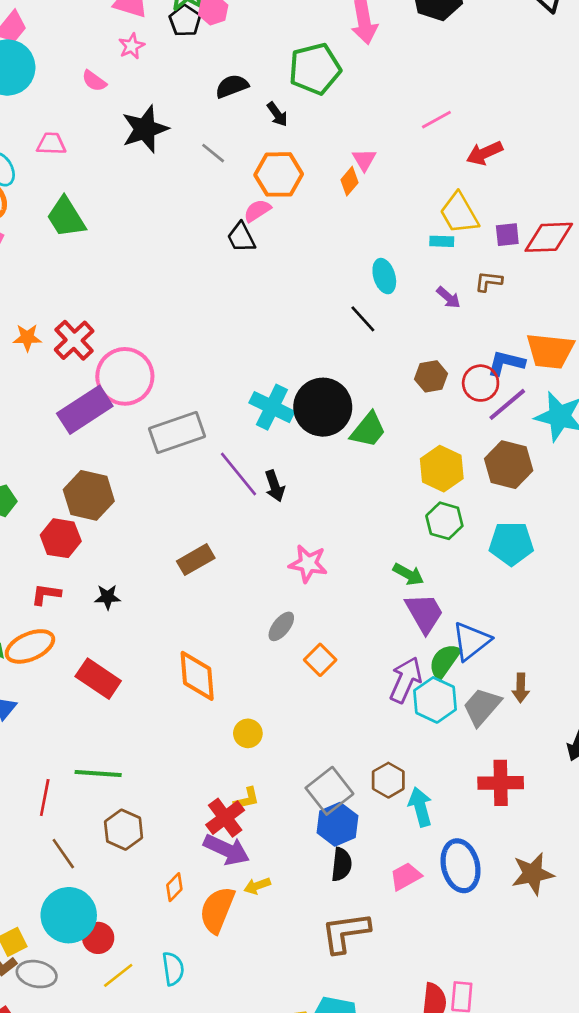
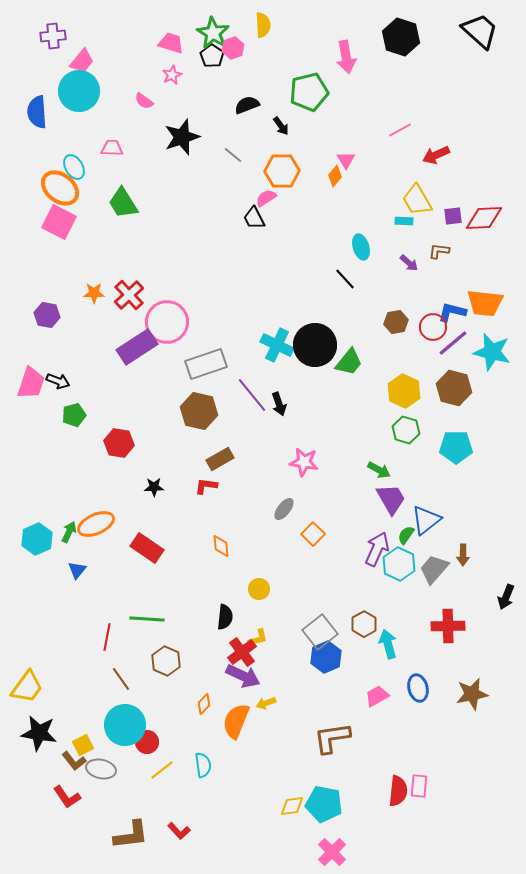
brown hexagon: (89, 495) -> (199, 411), moved
red L-shape: (46, 594) -> (206, 486), moved
green semicircle: (444, 661) -> (406, 535), size x0.7
orange diamond: (197, 676) -> (221, 546), size x0.6
black semicircle: (341, 864) -> (225, 617), moved
blue ellipse: (460, 866) -> (418, 688), size x0.7

